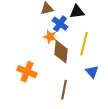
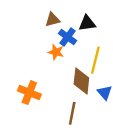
brown diamond: (61, 52) -> (81, 81), moved

